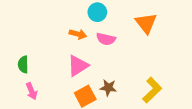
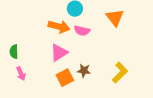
orange arrow: (78, 34) -> (59, 27), size x1.5

